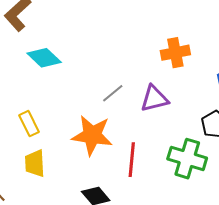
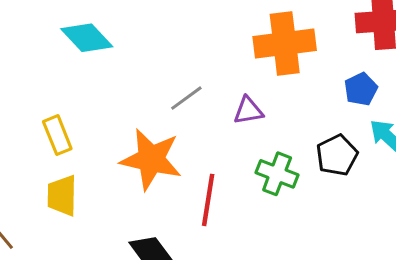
orange cross: (175, 53) -> (285, 44), size x1.4
purple triangle: (154, 99) -> (248, 111), size x0.7
green cross: (187, 159) -> (277, 174), moved, size x0.7

